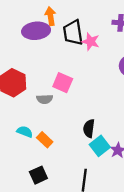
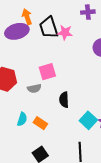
pink square: (63, 83) -> (47, 72), turned -30
black semicircle: (89, 128) -> (64, 100), moved
cyan semicircle: (25, 132) -> (22, 119), turned 96

